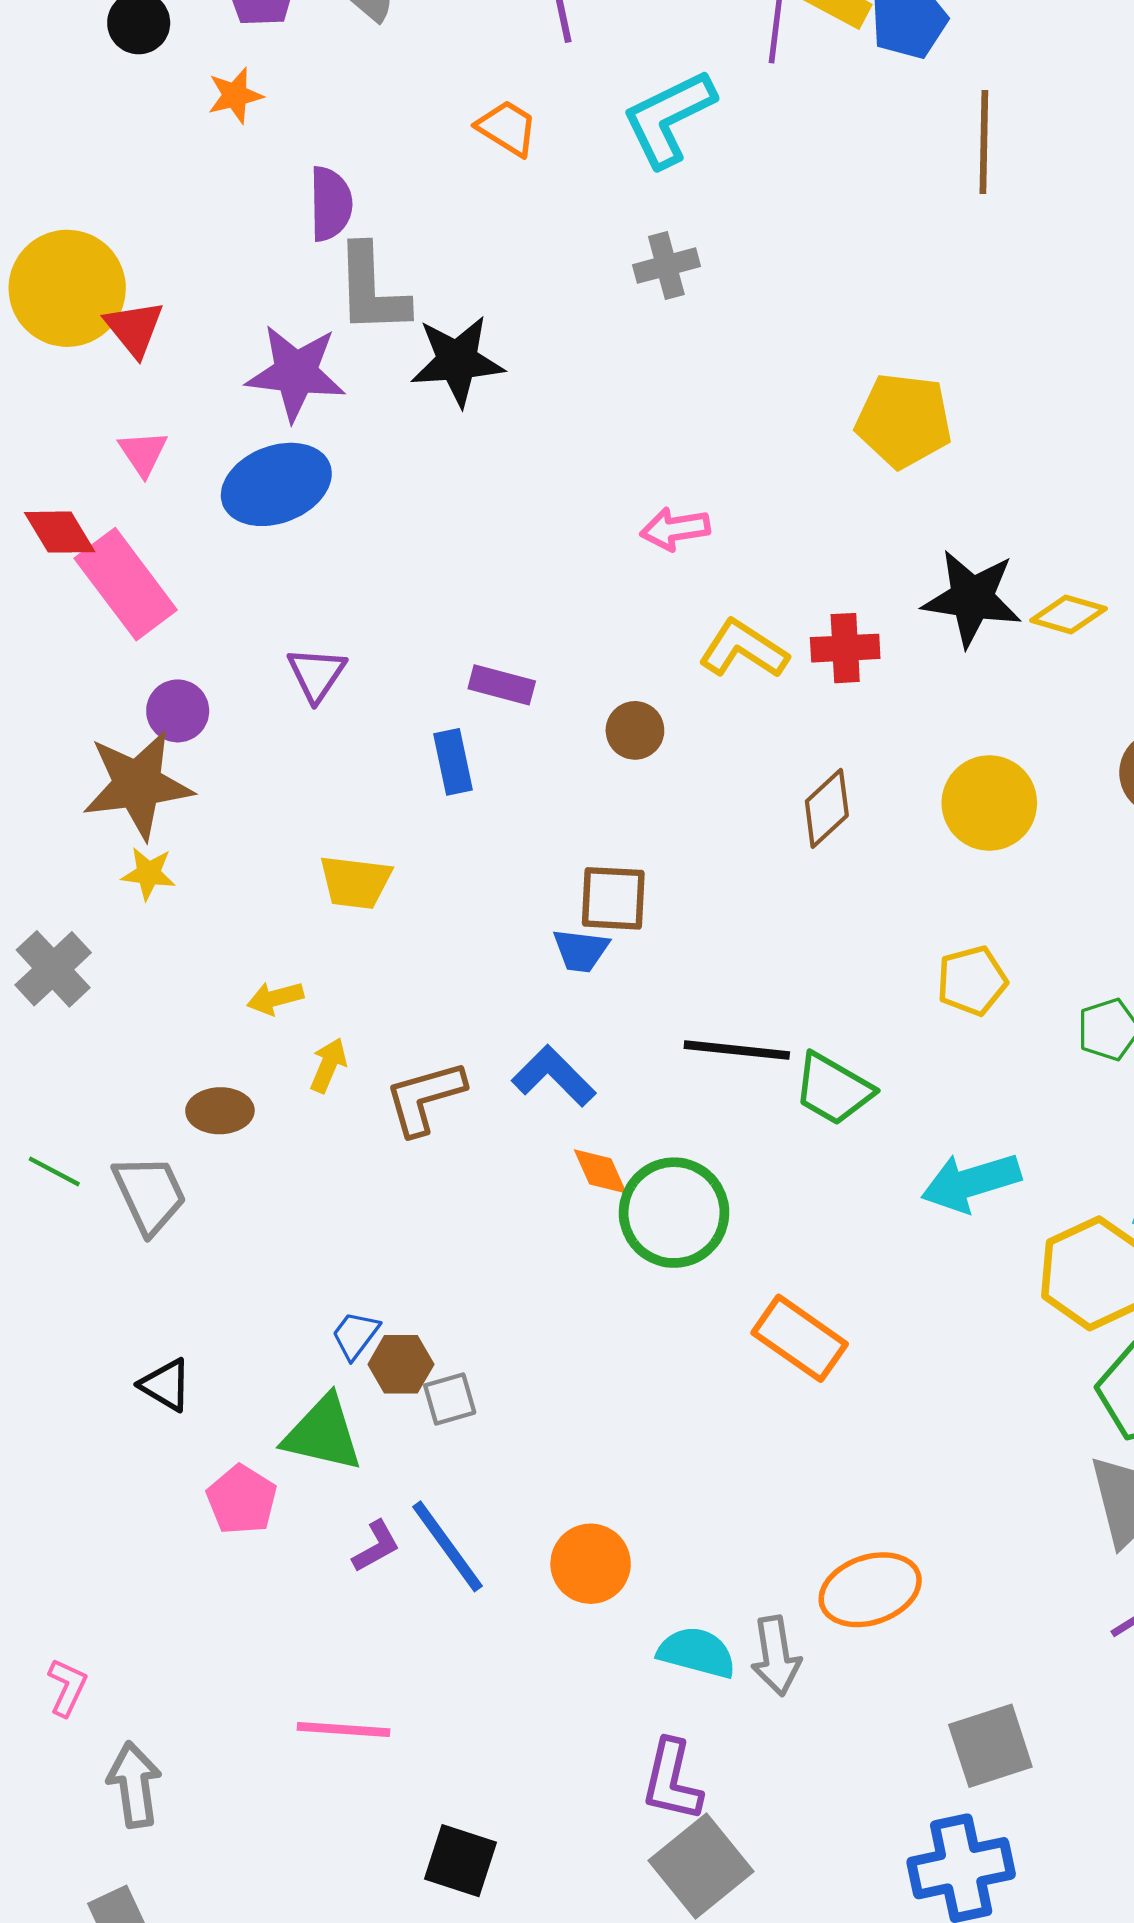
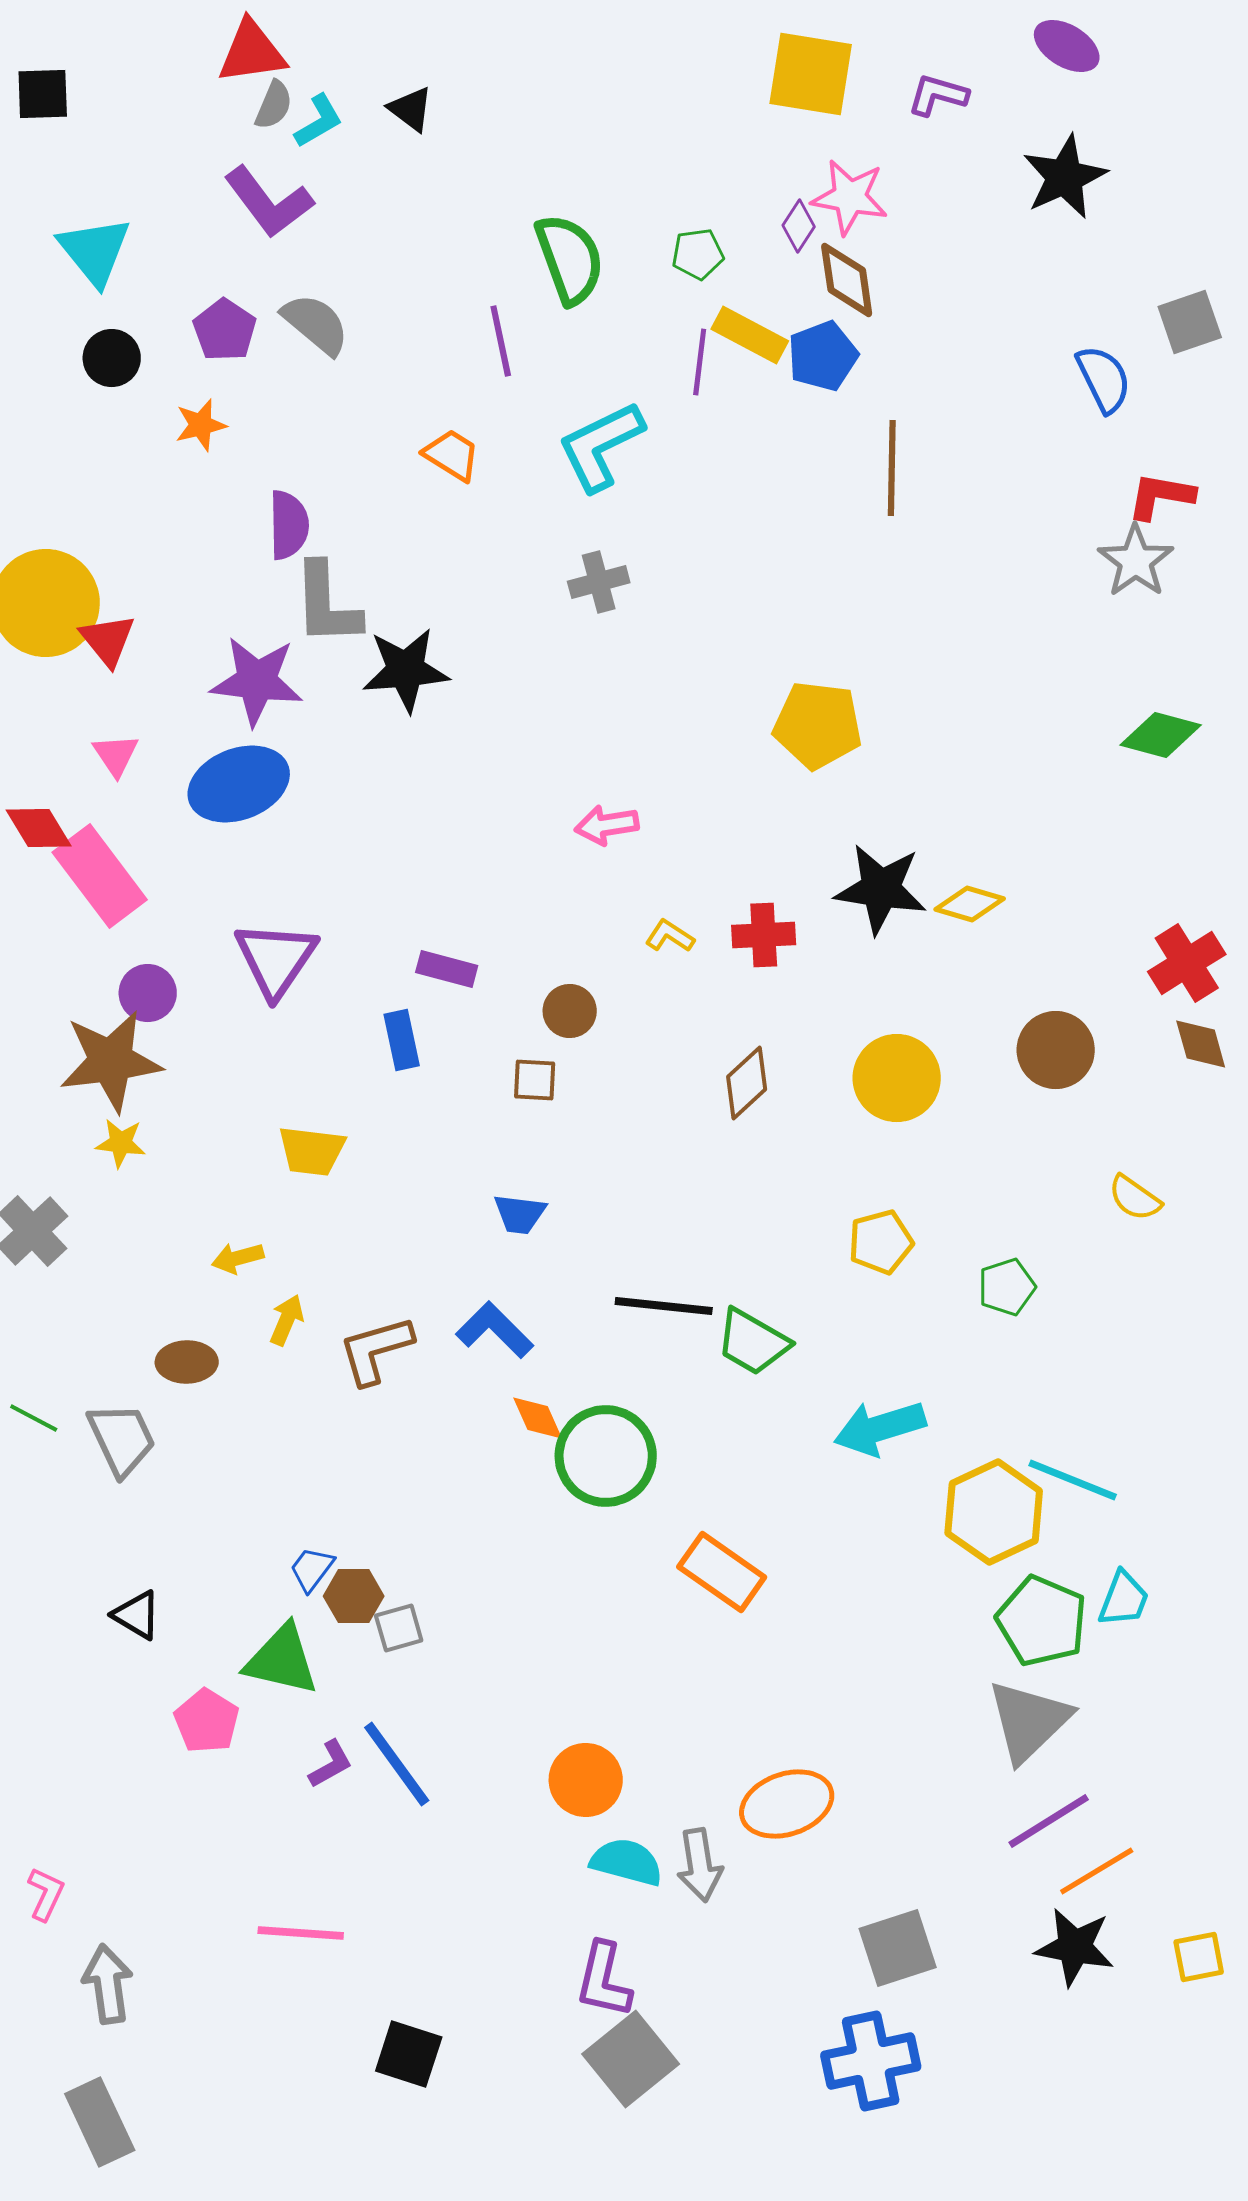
yellow L-shape: (743, 649) -> (670, 936), size x0.6
purple triangle: (316, 674) -> (276, 959), size x1.5
brown square: (613, 898) -> (535, 1080), moved, size x0.7
orange circle: (591, 1564) -> (586, 1780), moved

